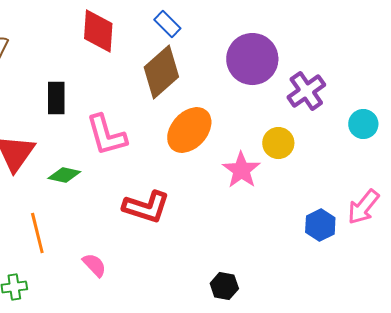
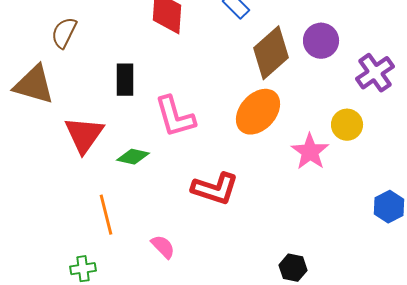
purple circle: (252, 59) -> (321, 41), size x0.7
brown diamond: (161, 72) -> (271, 53), moved

